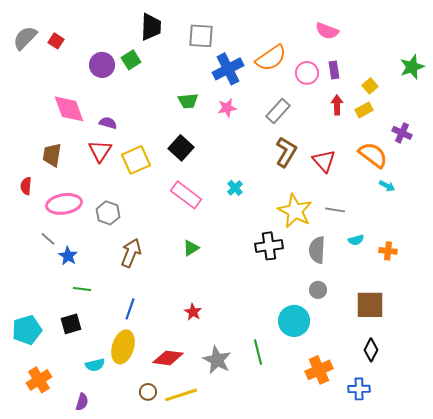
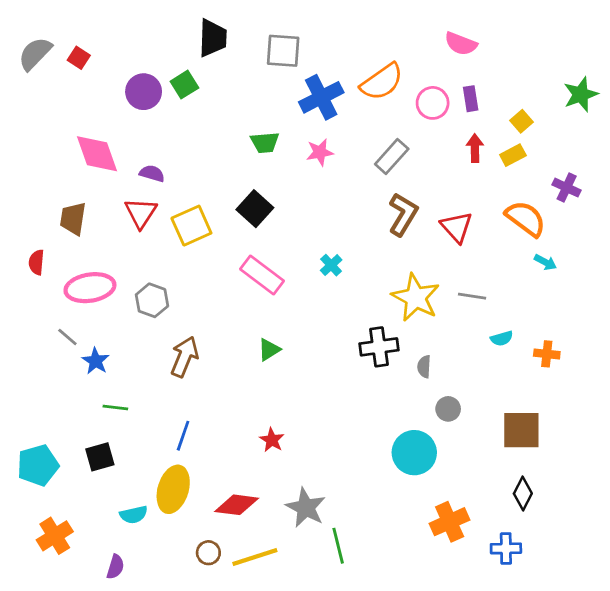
gray semicircle: (317, 250) -> (424, 367), moved, size x0.6
green line: (258, 352) -> (338, 546), moved

